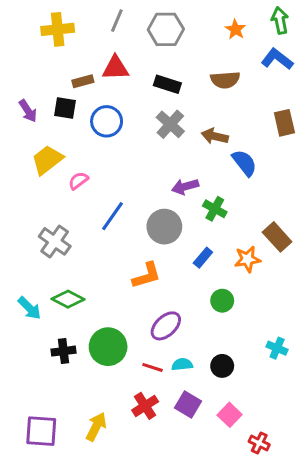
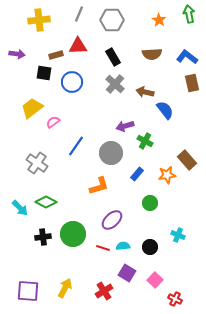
blue L-shape: (277, 59) -> (187, 57), moved
black rectangle: (167, 84) -> (113, 57), turned 42
purple arrow: (28, 111) -> (17, 54), moved, turned -49
cyan cross: (277, 348) -> (178, 235), moved
red cross: (145, 406) -> (104, 291), moved

